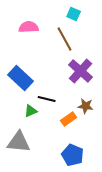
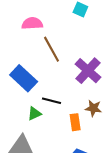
brown line: (65, 39) -> (52, 49), moved
orange rectangle: (69, 119) -> (75, 122), turned -63

